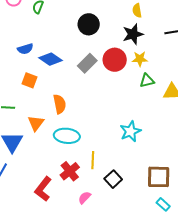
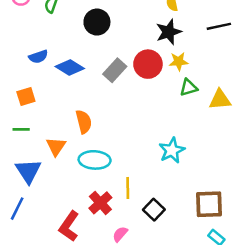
black circle: (89, 24) -> (97, 22), moved
orange square: (30, 80) -> (26, 96), moved, turned -35

